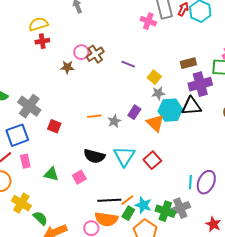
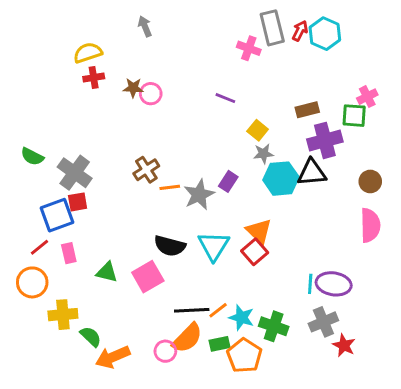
brown cross: (95, 54) -> (146, 170), moved
purple line: (128, 64) -> (225, 98), moved
brown star: (67, 67) -> (133, 88), moved
gray star: (114, 121) -> (199, 195), size x1.5
orange triangle: (155, 123) -> (259, 231), moved
red square: (54, 126) -> (78, 202), moved, turned -32
pink square: (79, 177) -> (148, 277), size x1.5
purple ellipse: (206, 182) -> (334, 284), turned 75
yellow cross: (21, 203) -> (63, 315), turned -36
gray cross: (180, 208) -> (323, 322), moved
green rectangle: (128, 213) -> (219, 344), moved, turned 48
orange semicircle: (106, 219) -> (187, 338), turned -55

